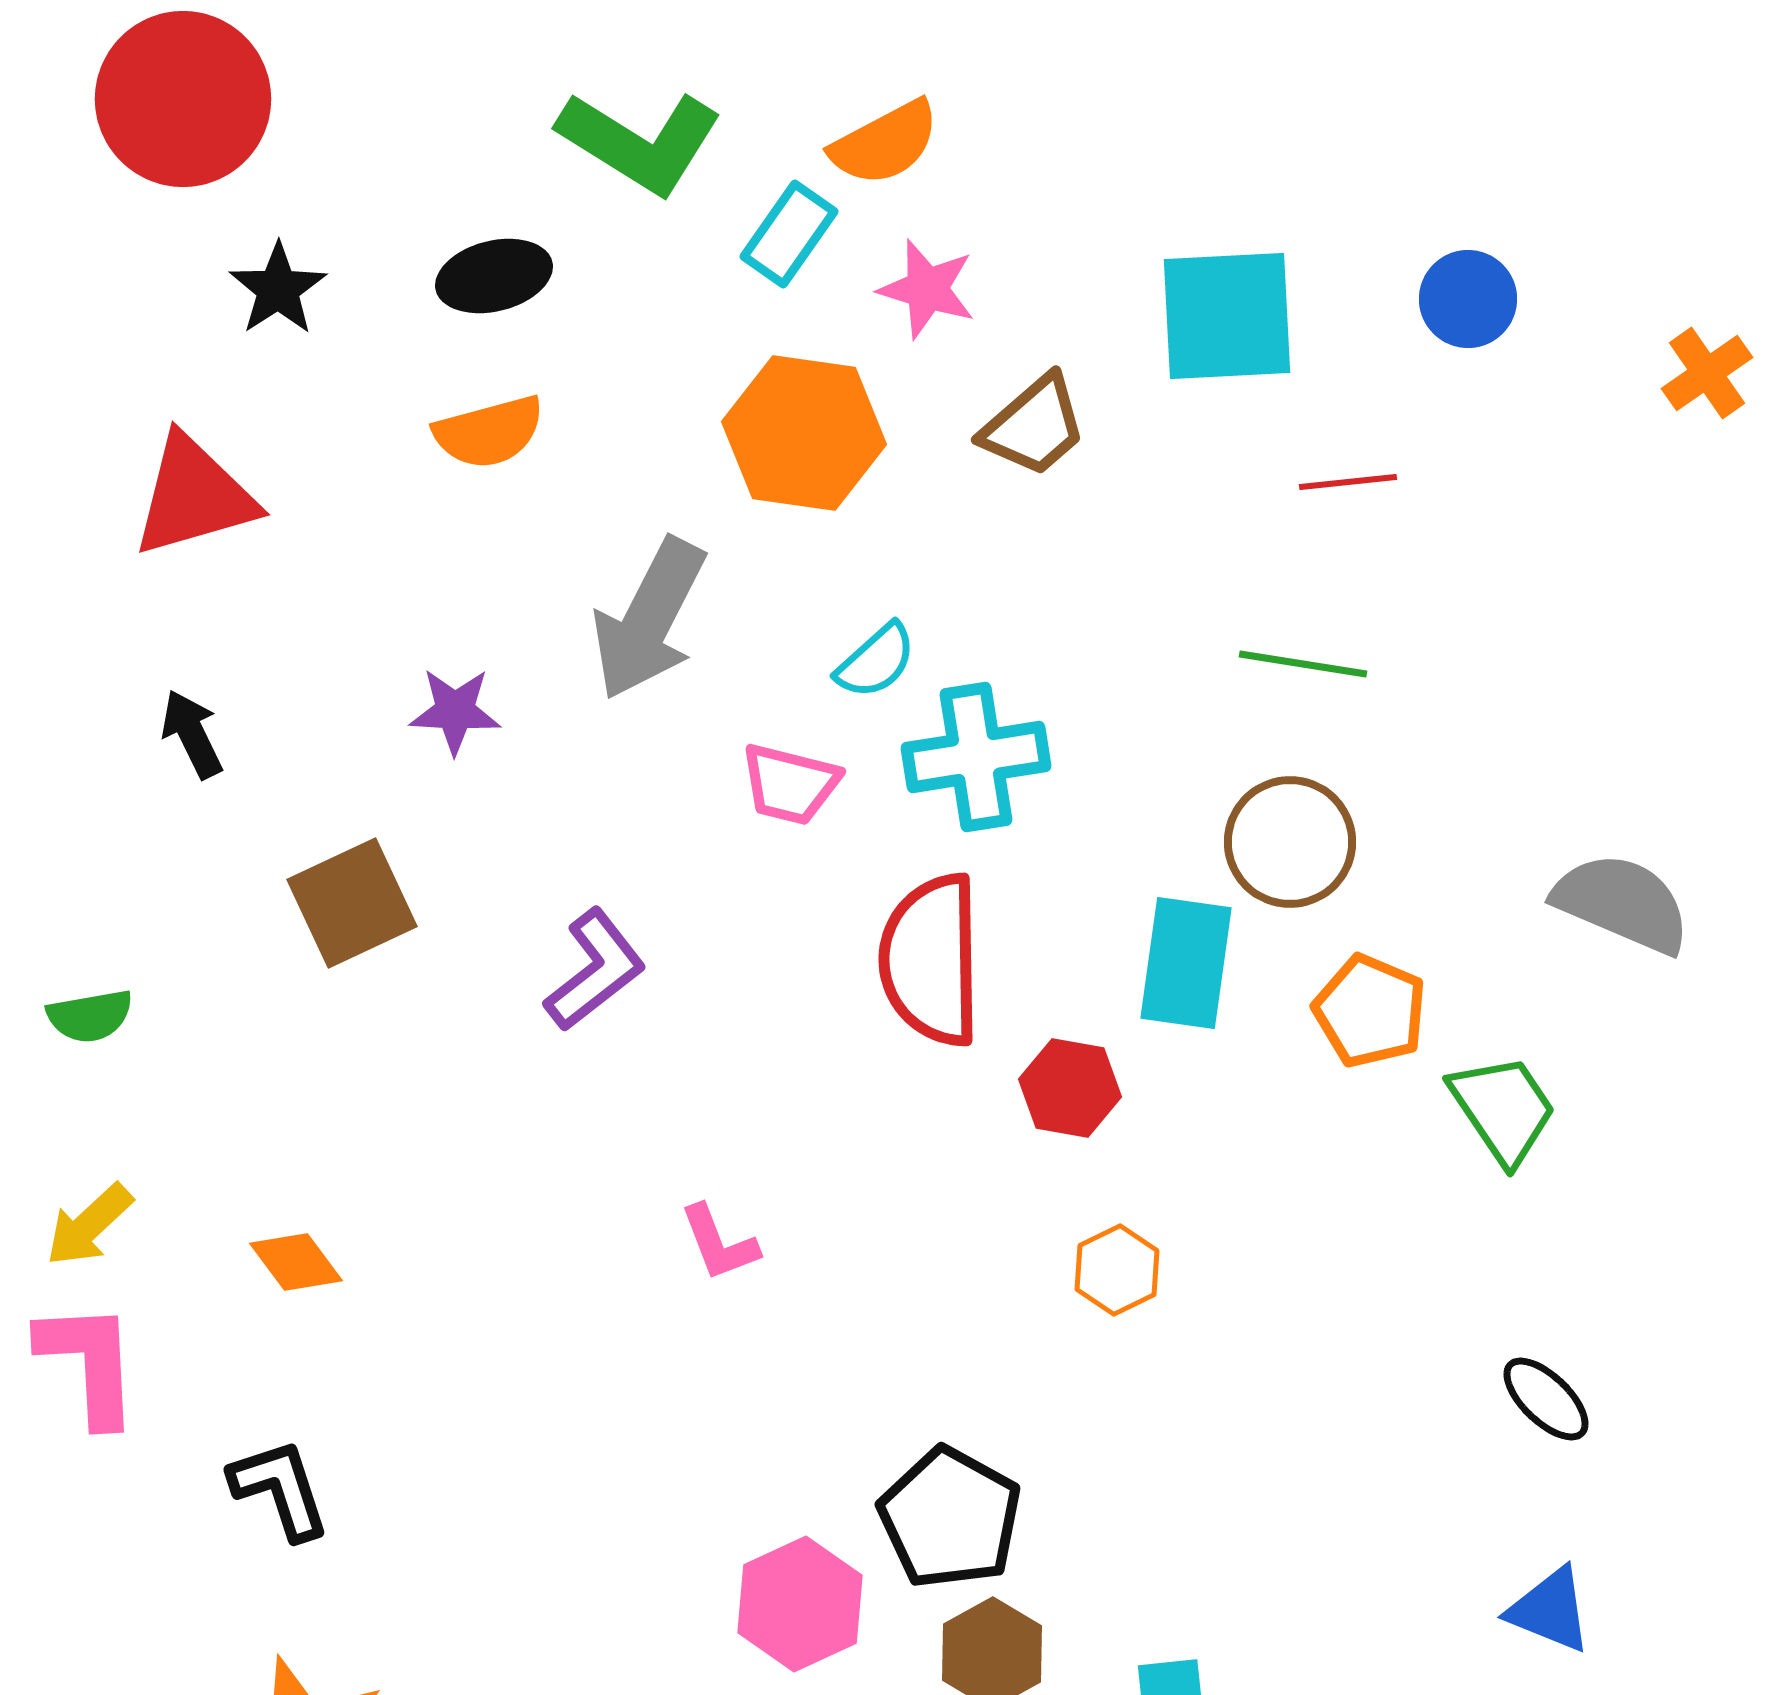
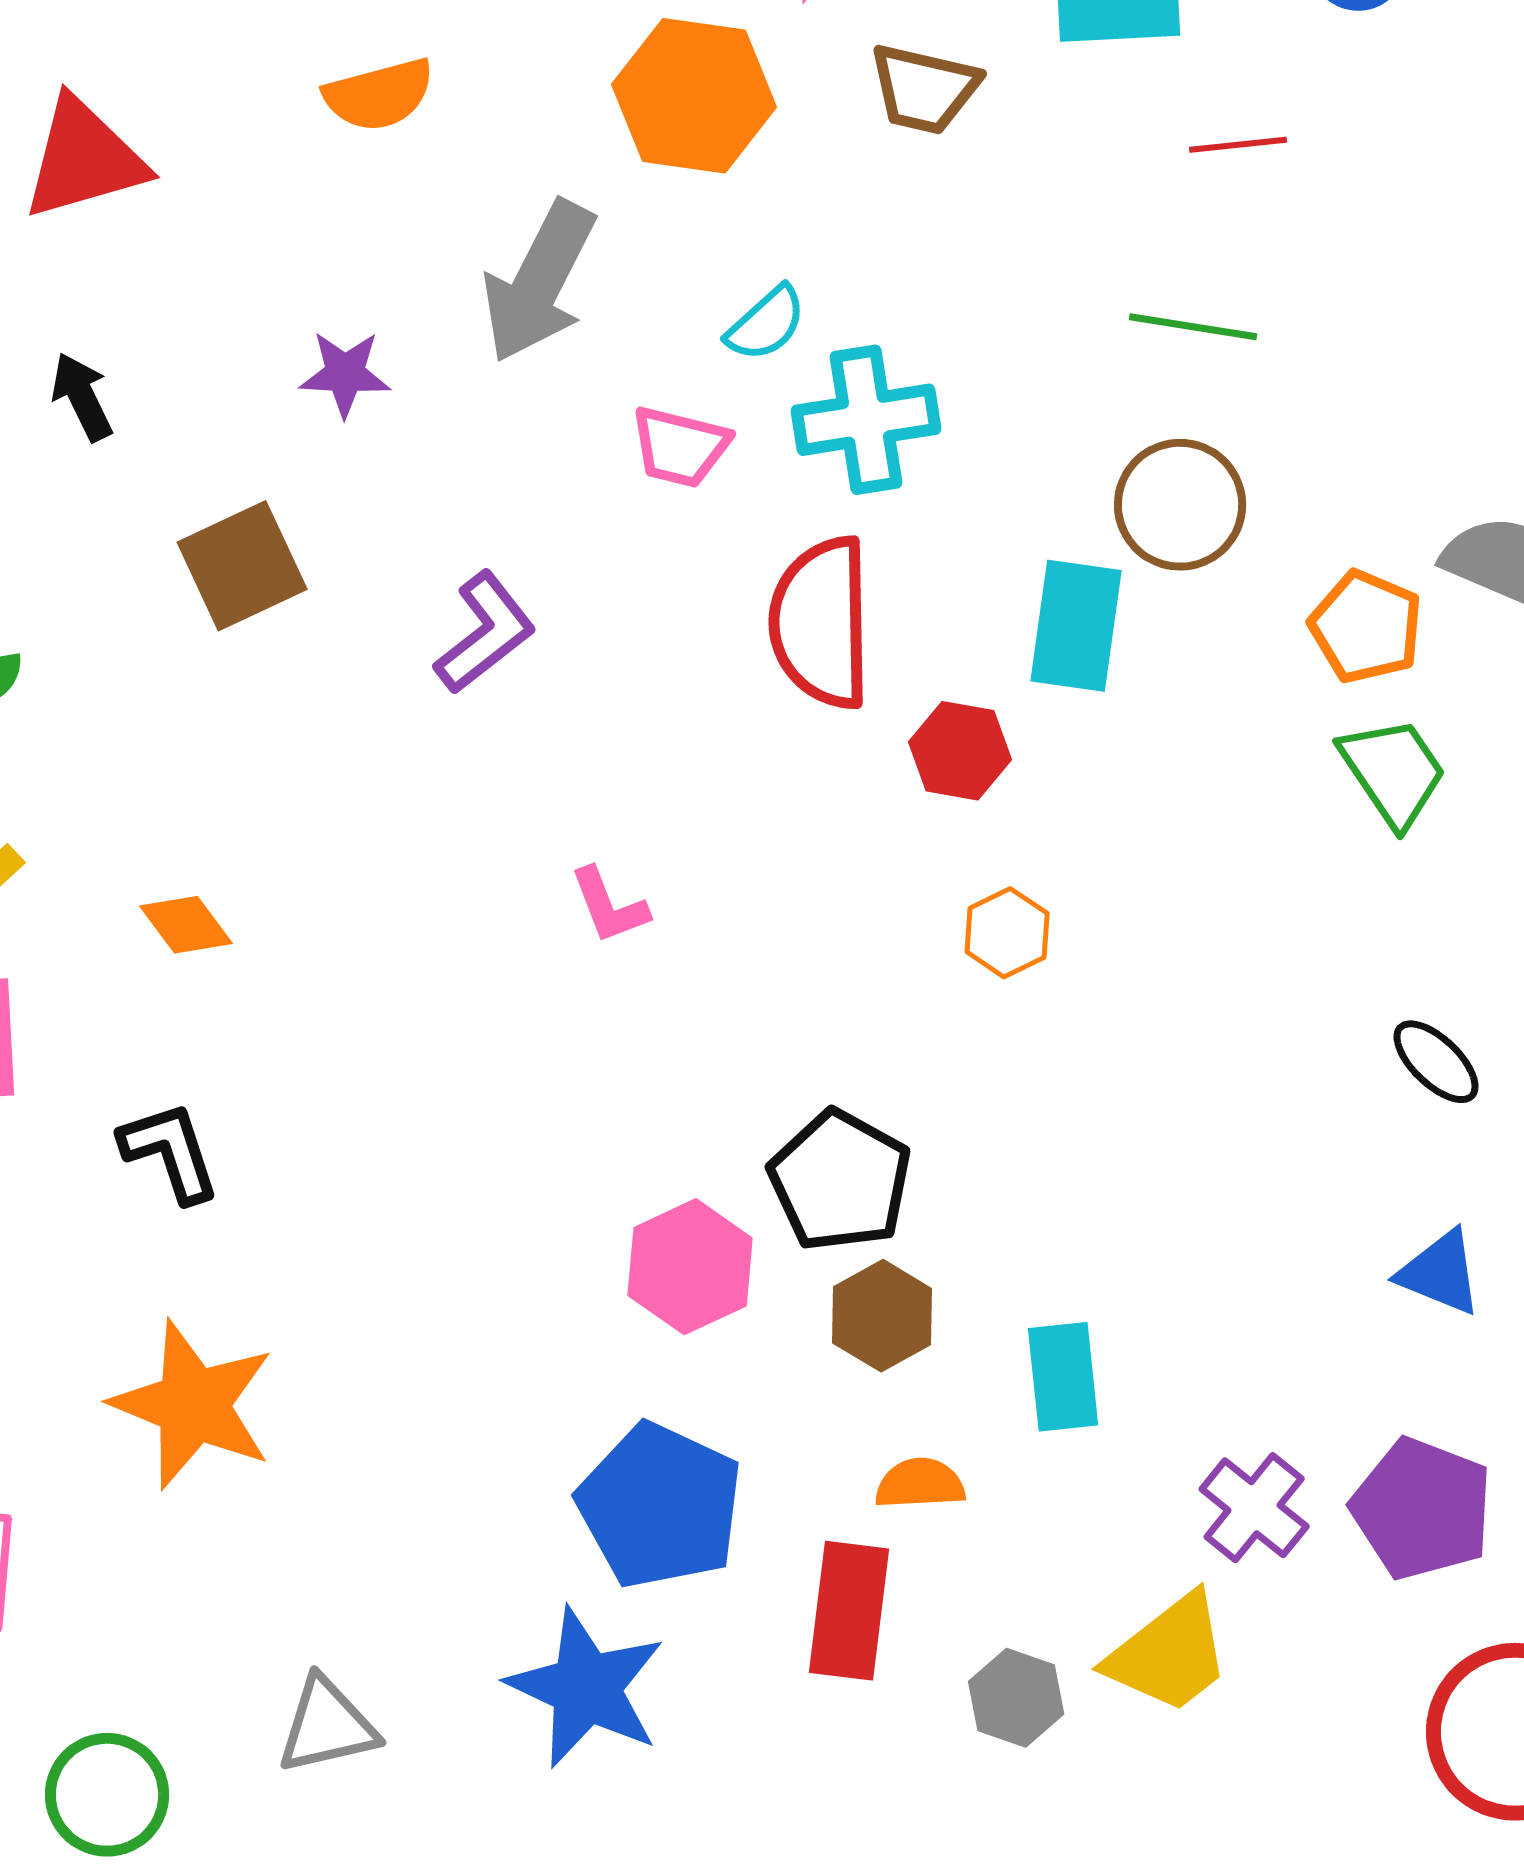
brown trapezoid: (1034, 426) -> (924, 89), turned 54
orange pentagon: (1370, 1011) -> (1366, 627), moved

